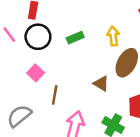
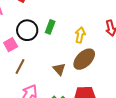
black circle: (38, 37) -> (27, 30), moved
green rectangle: (75, 38) -> (50, 27), turned -64

